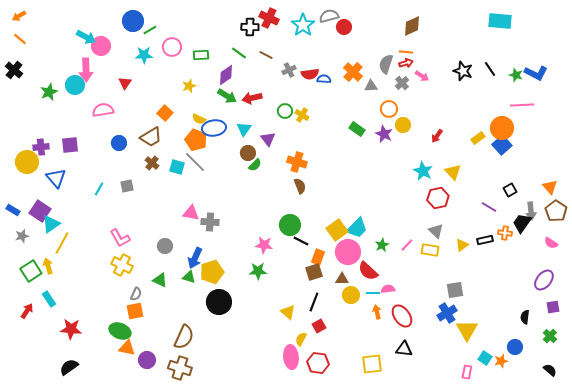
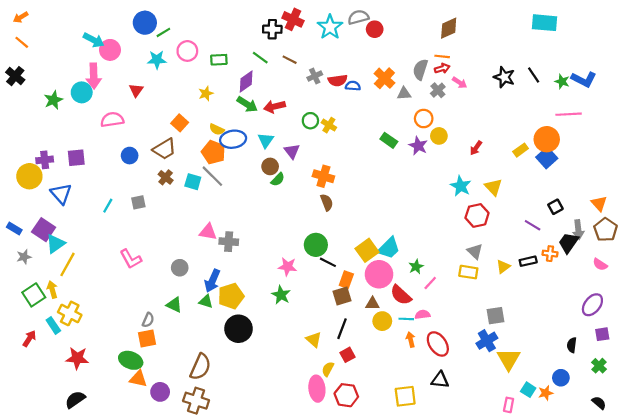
pink line: (407, 245) -> (430, 283), moved
yellow cross: (122, 265) -> (70, 313), moved
green star: (258, 271) -> (281, 295), turned 30

